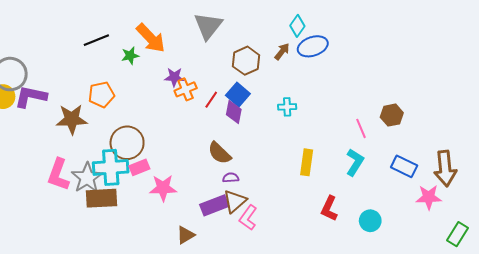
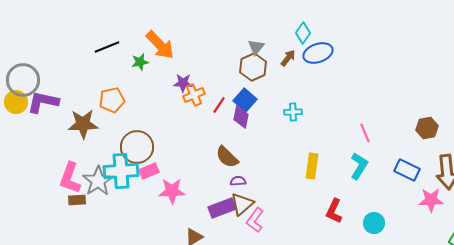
gray triangle: (208, 26) -> (256, 47), moved, size x0.6
brown hexagon: (392, 115) -> (427, 128), moved
brown rectangle: (101, 198) -> (77, 200), moved, size x0.6

